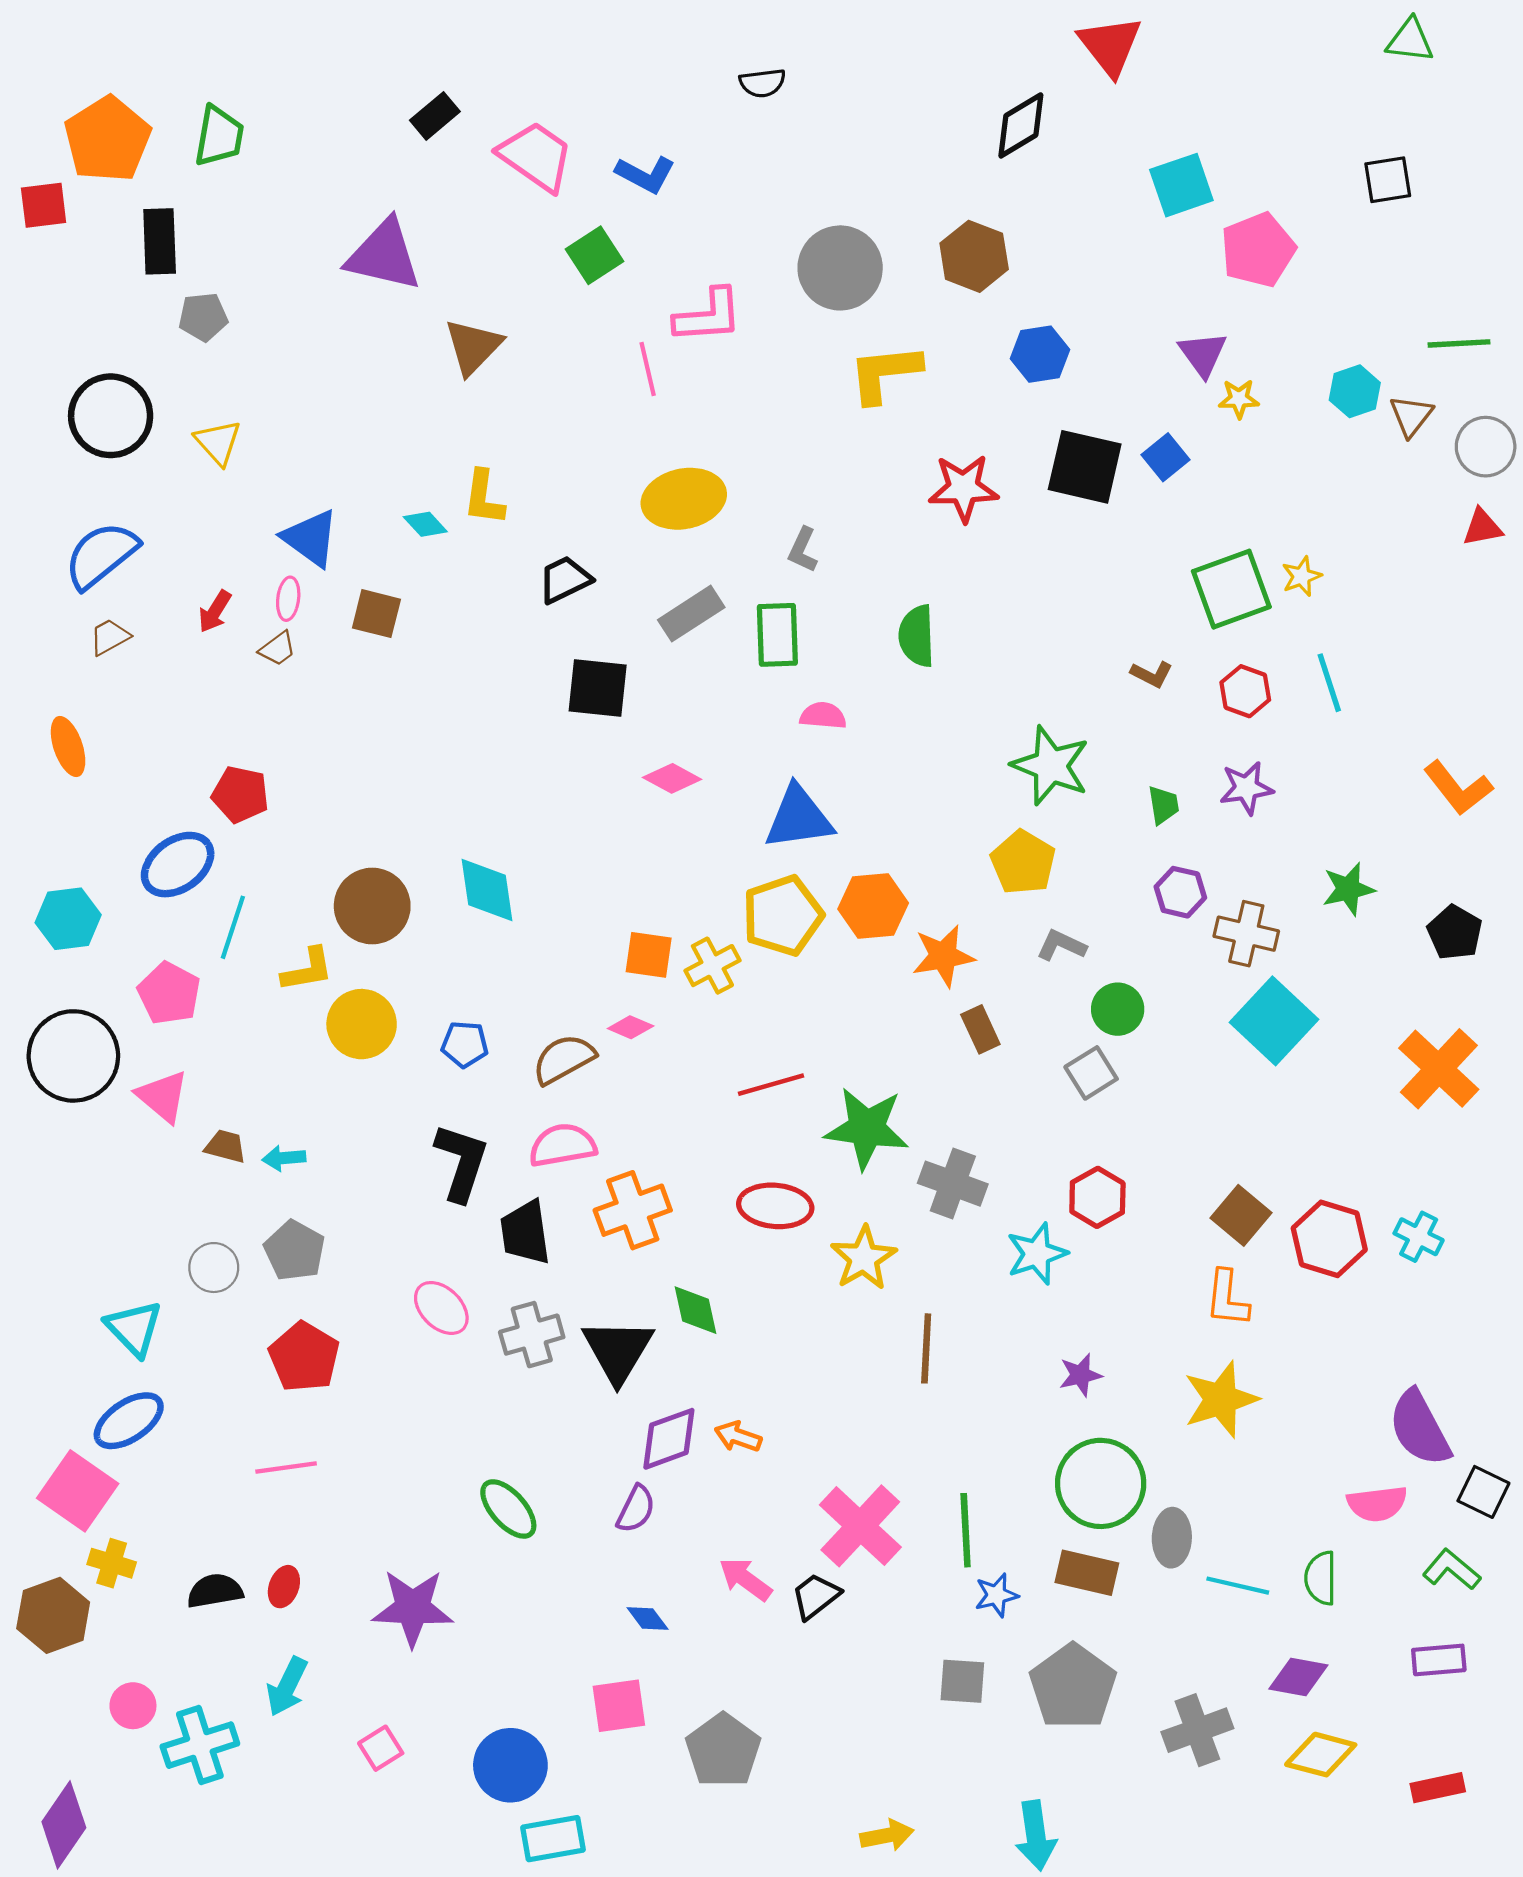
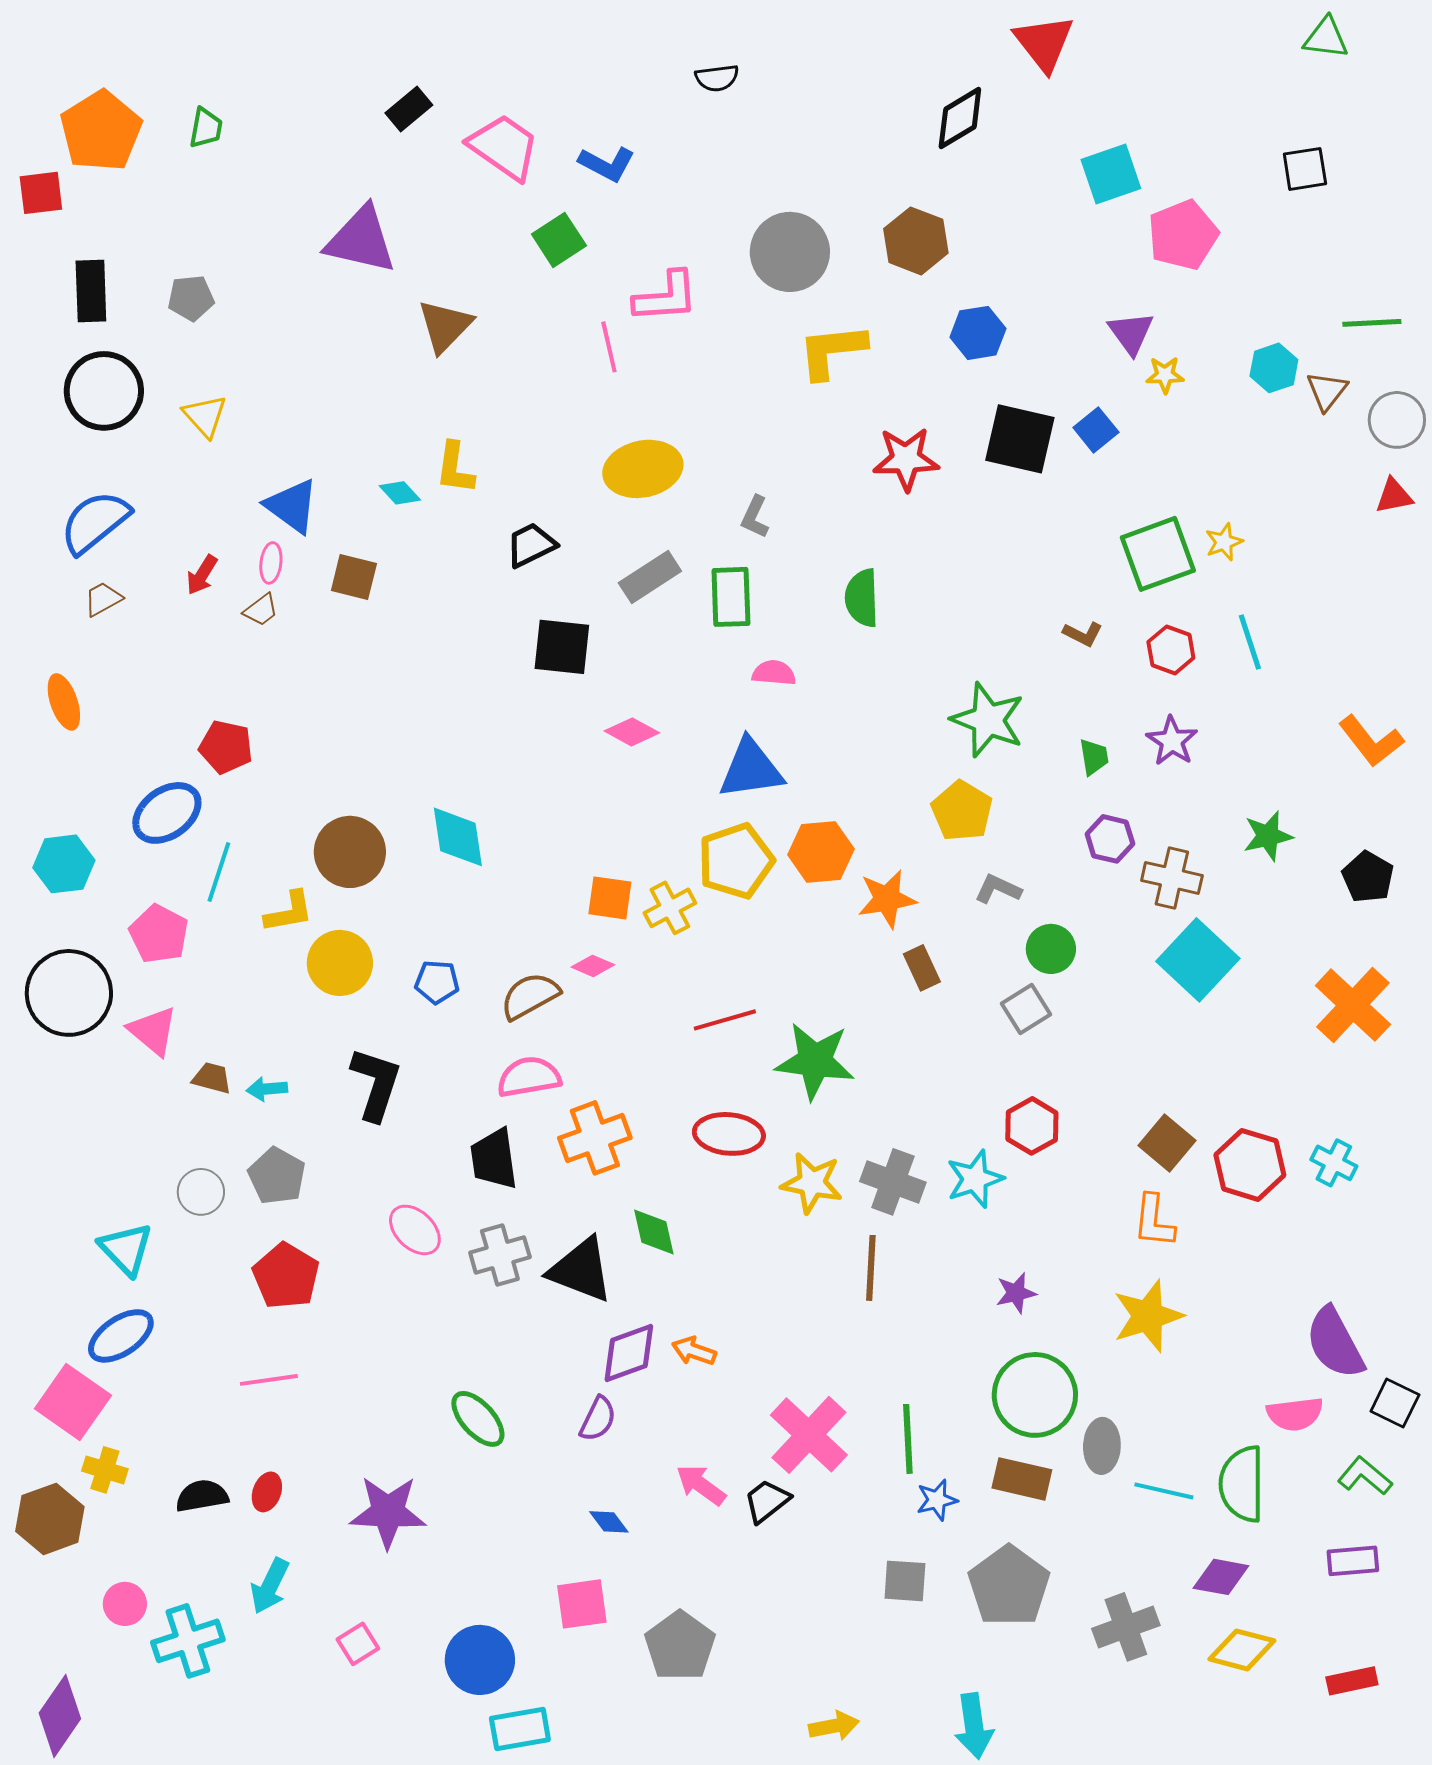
green trapezoid: (219, 136) -> (206, 128), size x0.7
black rectangle: (160, 241) -> (91, 291), moved
purple star: (1246, 788) -> (1172, 741), turned -30
black L-shape: (462, 1162) -> (376, 1084), moved
gray cross: (953, 1184) -> (893, 1182), moved
yellow star: (863, 1258) -> (812, 1183), turned -30
black triangle: (618, 1351) -> (581, 1270), turned -40
green semicircle: (1321, 1578) -> (1242, 1484), size x1.5

